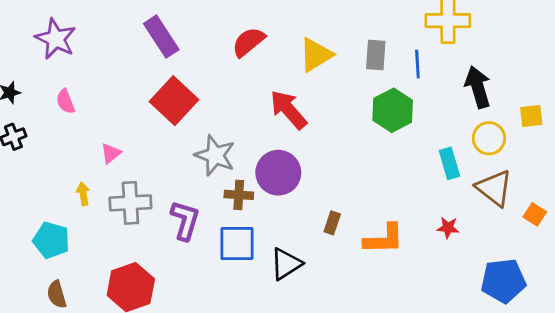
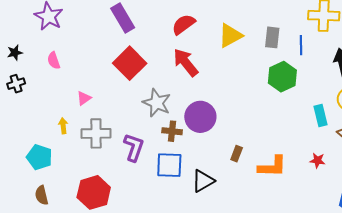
red arrow: (288, 110) -> (186, 62), moved

